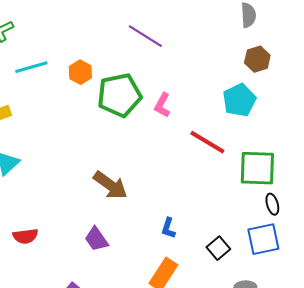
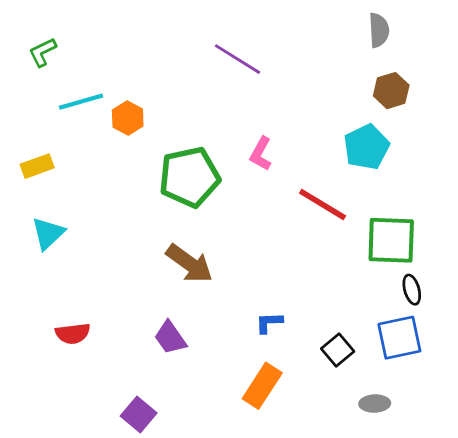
orange hexagon: (80, 72) -> (128, 118), moved
green pentagon: (119, 95) -> (189, 177), moved
blue L-shape: (168, 228) -> (269, 323), turned 70

